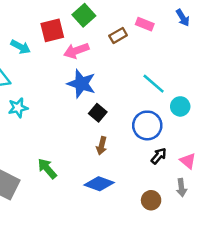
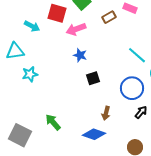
red square: (52, 30) -> (57, 13), turned 30
blue star: (81, 84) -> (80, 55), size x0.6
black square: (98, 113) -> (93, 78), turned 32
brown arrow: (102, 146) -> (106, 113), moved

